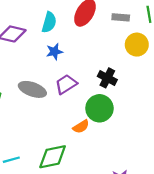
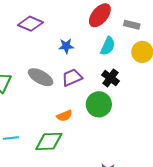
cyan semicircle: (49, 22) -> (108, 46), moved
orange semicircle: (81, 127) -> (64, 116), moved

